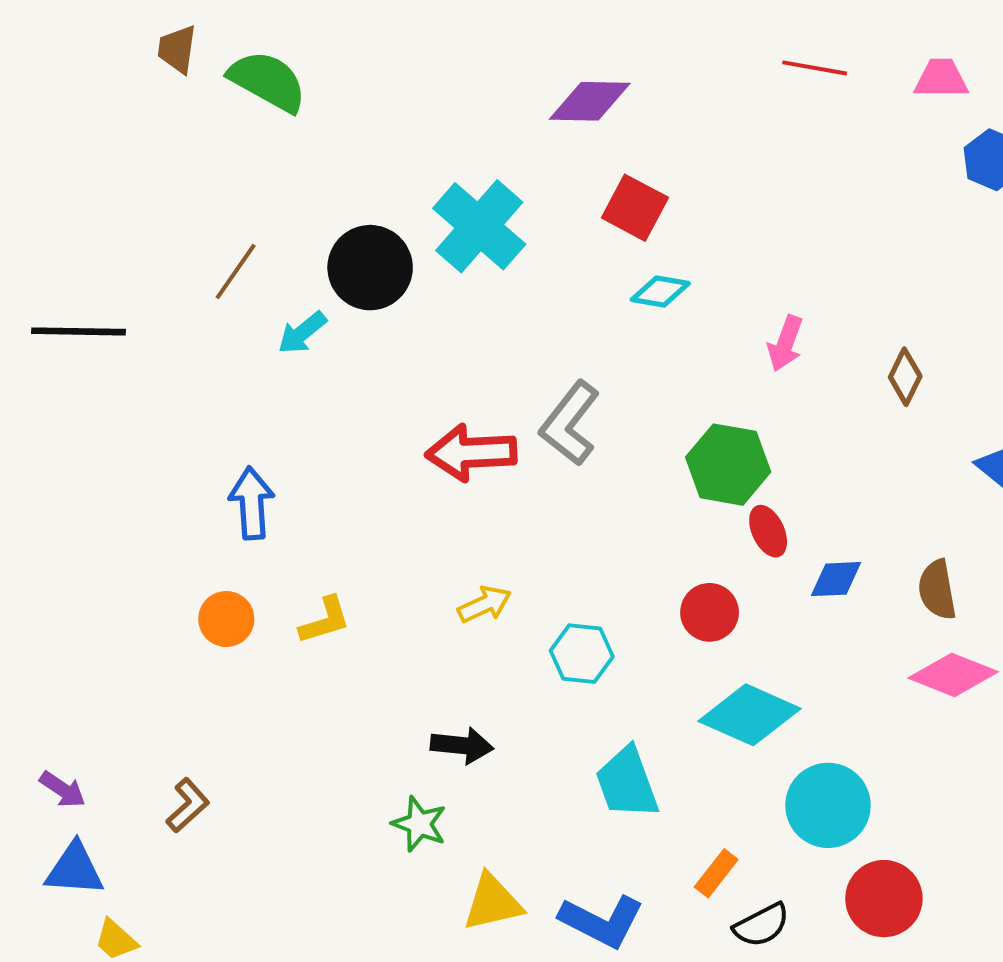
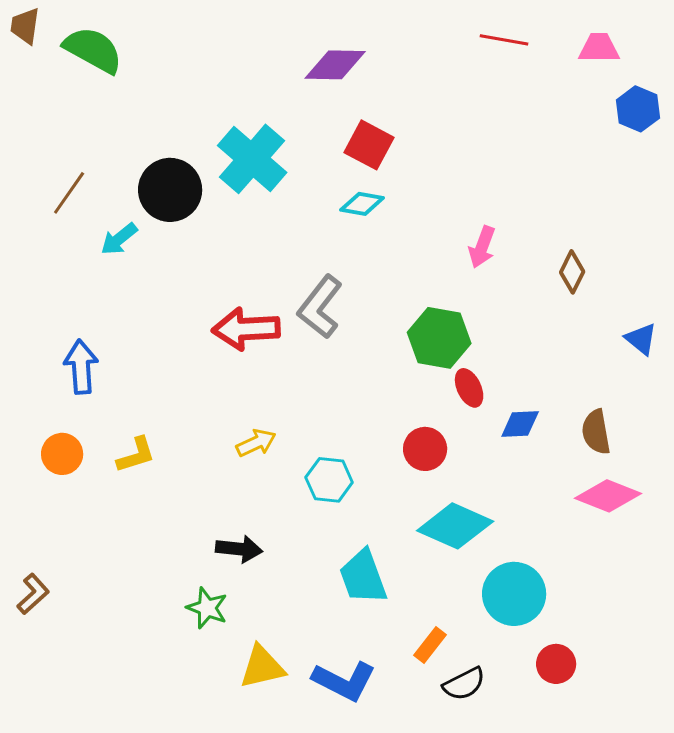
cyan diamond: (660, 292) -> (362, 204), moved
red circle: (884, 899) -> (556, 664), size x0.7

